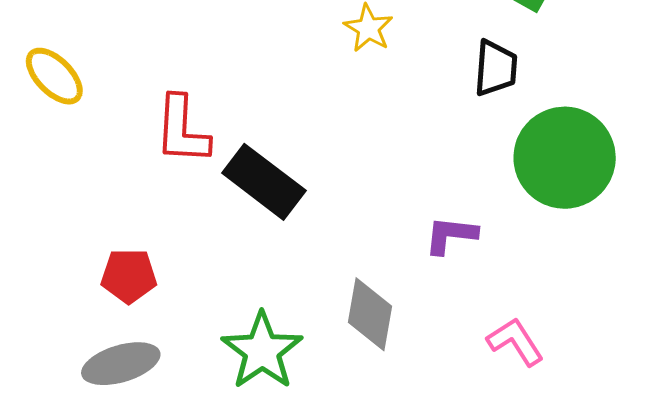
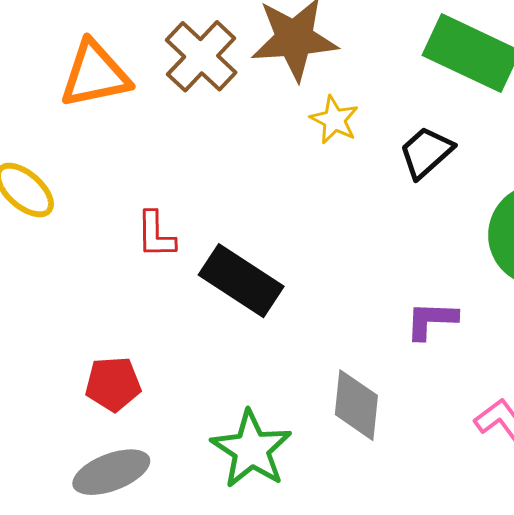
black trapezoid: (496, 68) -> (426, 152), moved, turned -132
red L-shape: (182, 130) -> (156, 235), size x0.7

